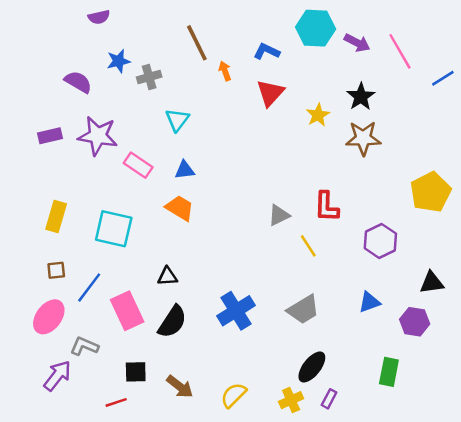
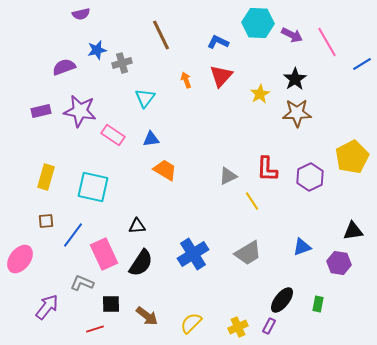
orange arrow: (225, 71) -> (186, 80), moved
purple semicircle: (78, 82) -> (64, 67), turned -50
orange trapezoid: (180, 208) -> (165, 170), moved
purple hexagon: (380, 241) -> (310, 177), moved
pink ellipse: (49, 317) -> (20, 259), moved
gray L-shape: (84, 346) -> (82, 283), moved
black ellipse: (312, 367) -> (282, 300), moved
green rectangle: (389, 372) -> (318, 304), size x0.7

